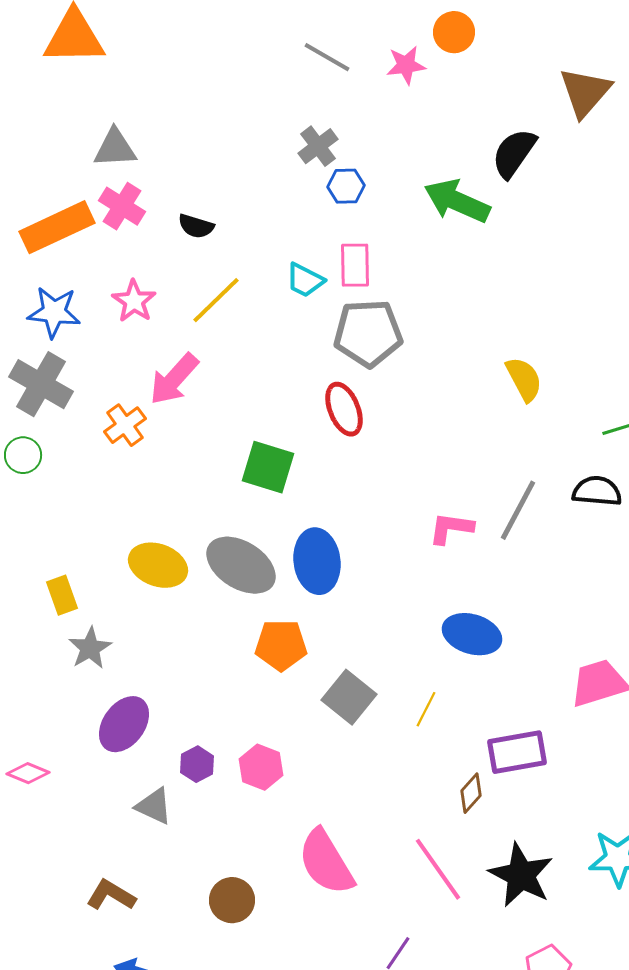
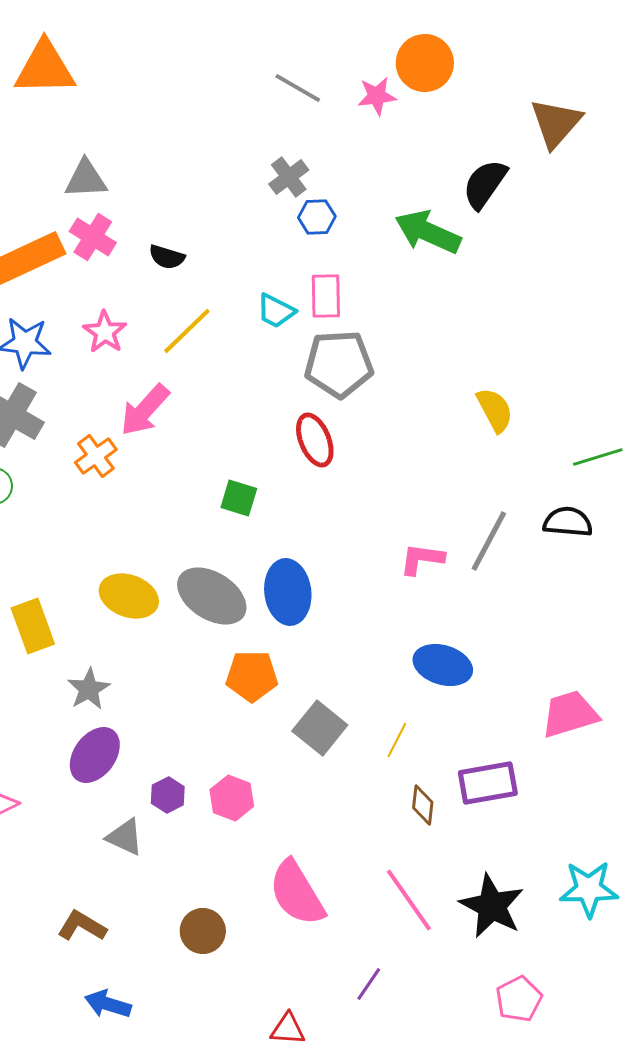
orange circle: (454, 32) -> (425, 63), size x1.4
green square: (268, 467) -> (239, 498), size x0.7
yellow rectangle: (62, 595) -> (33, 626), size x1.4
gray star: (90, 648) -> (89, 689), moved
brown diamond: (471, 793) -> (423, 805), moved, turned -36

